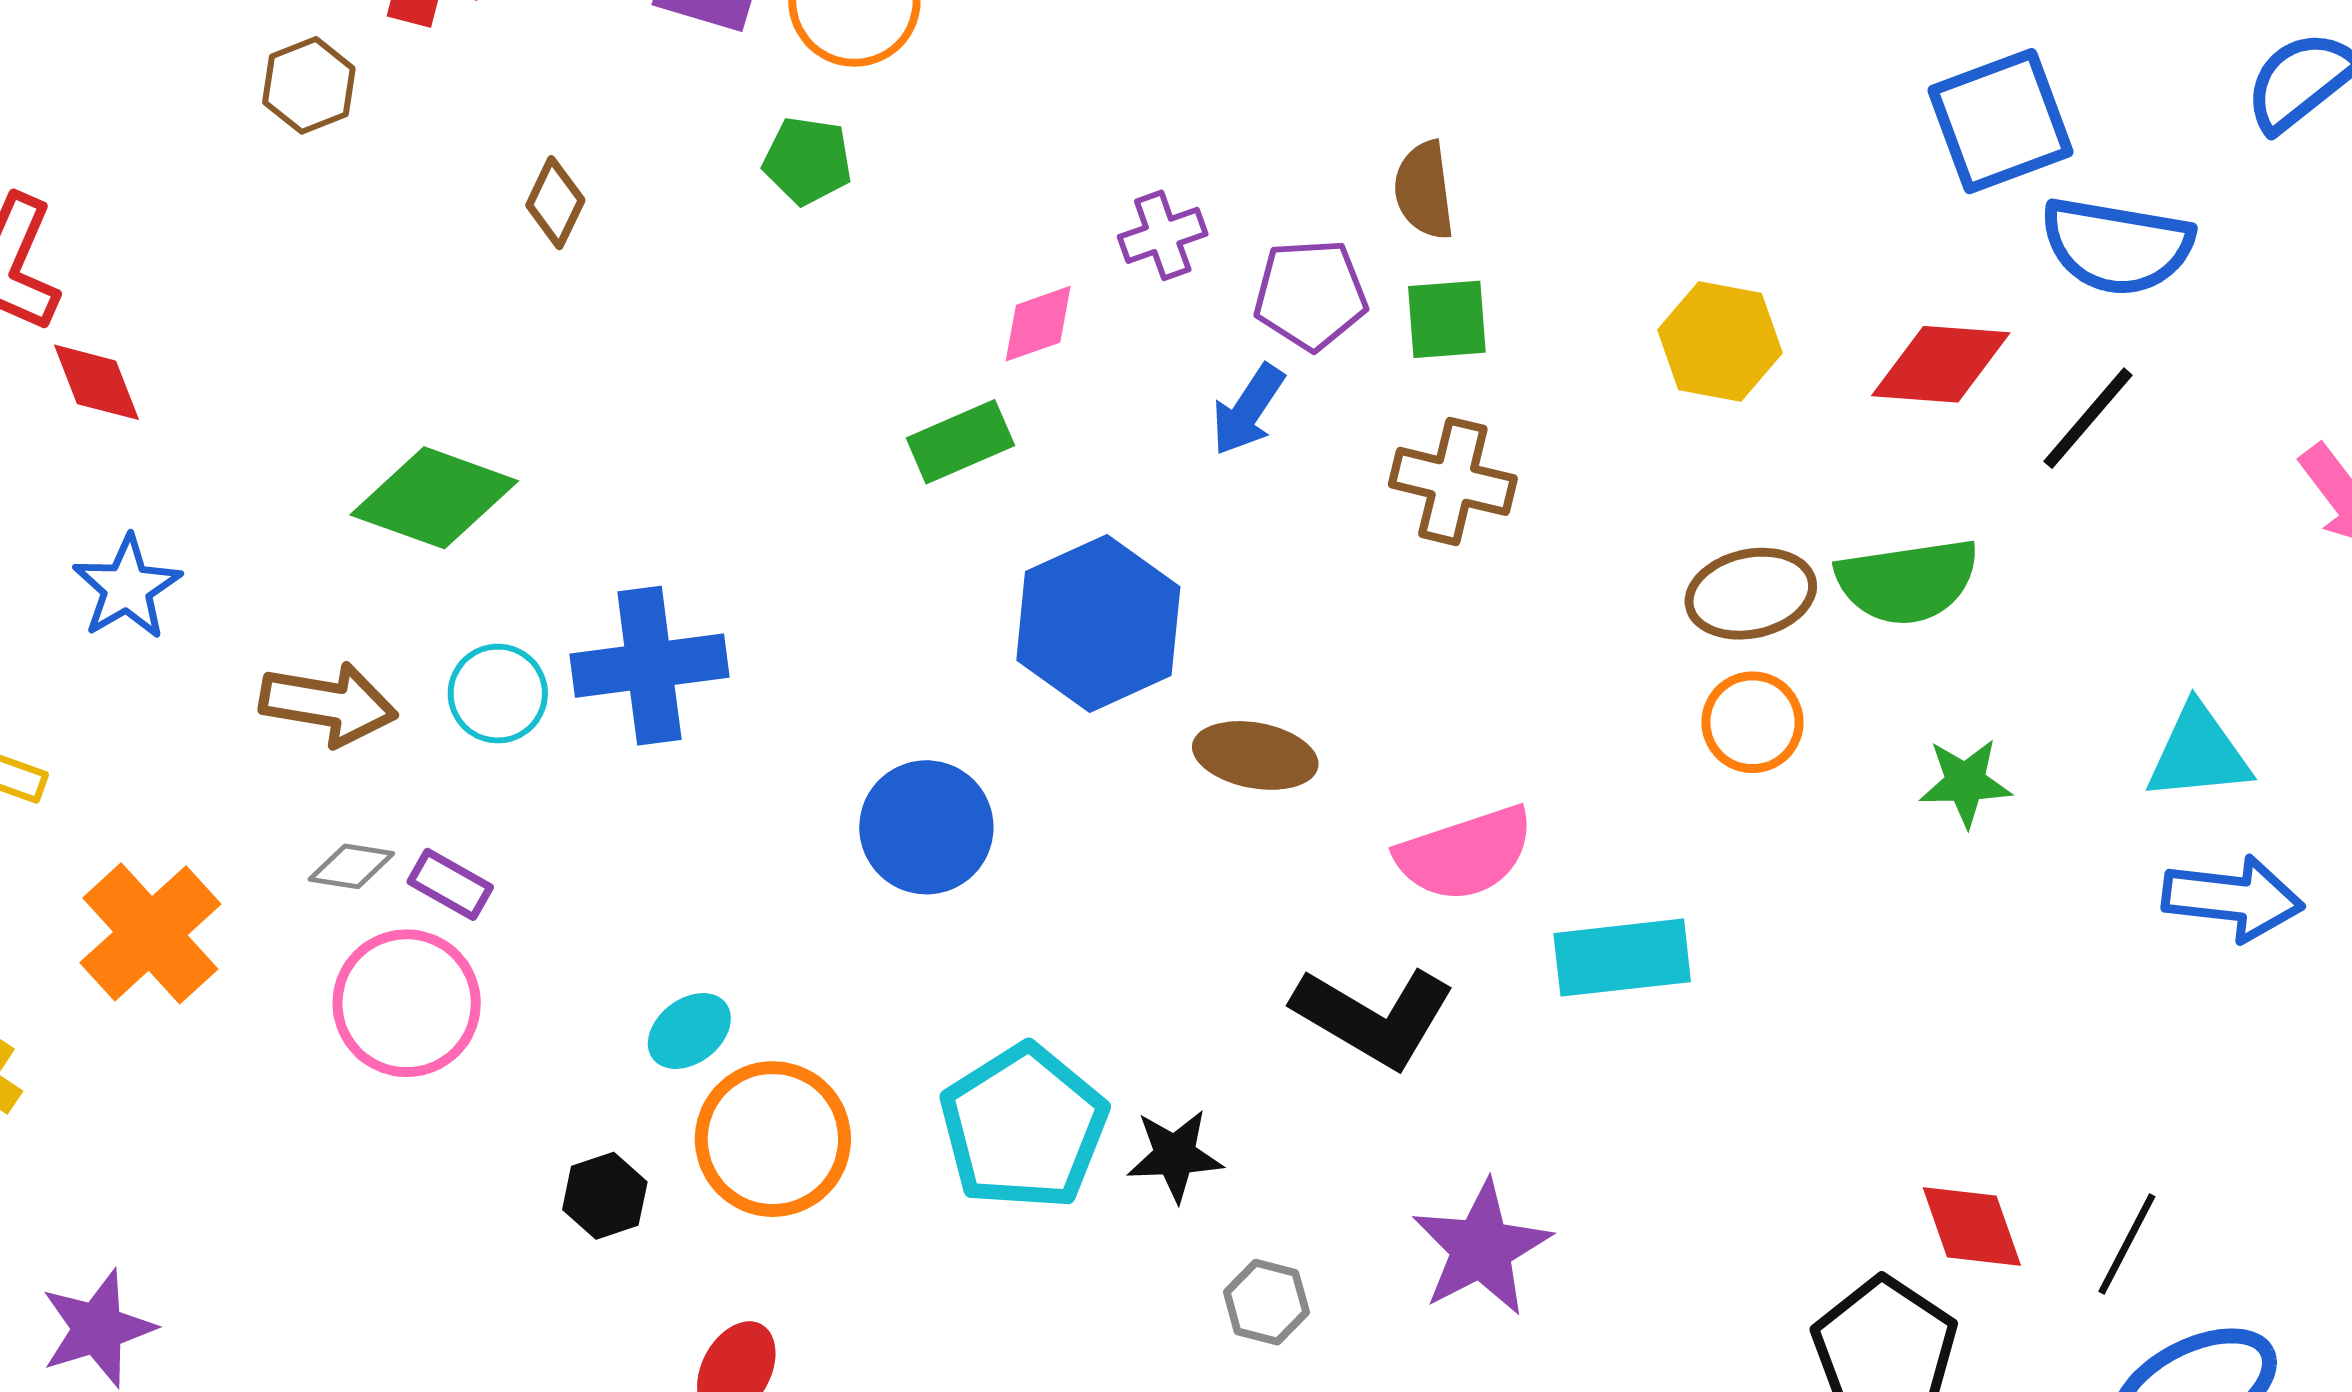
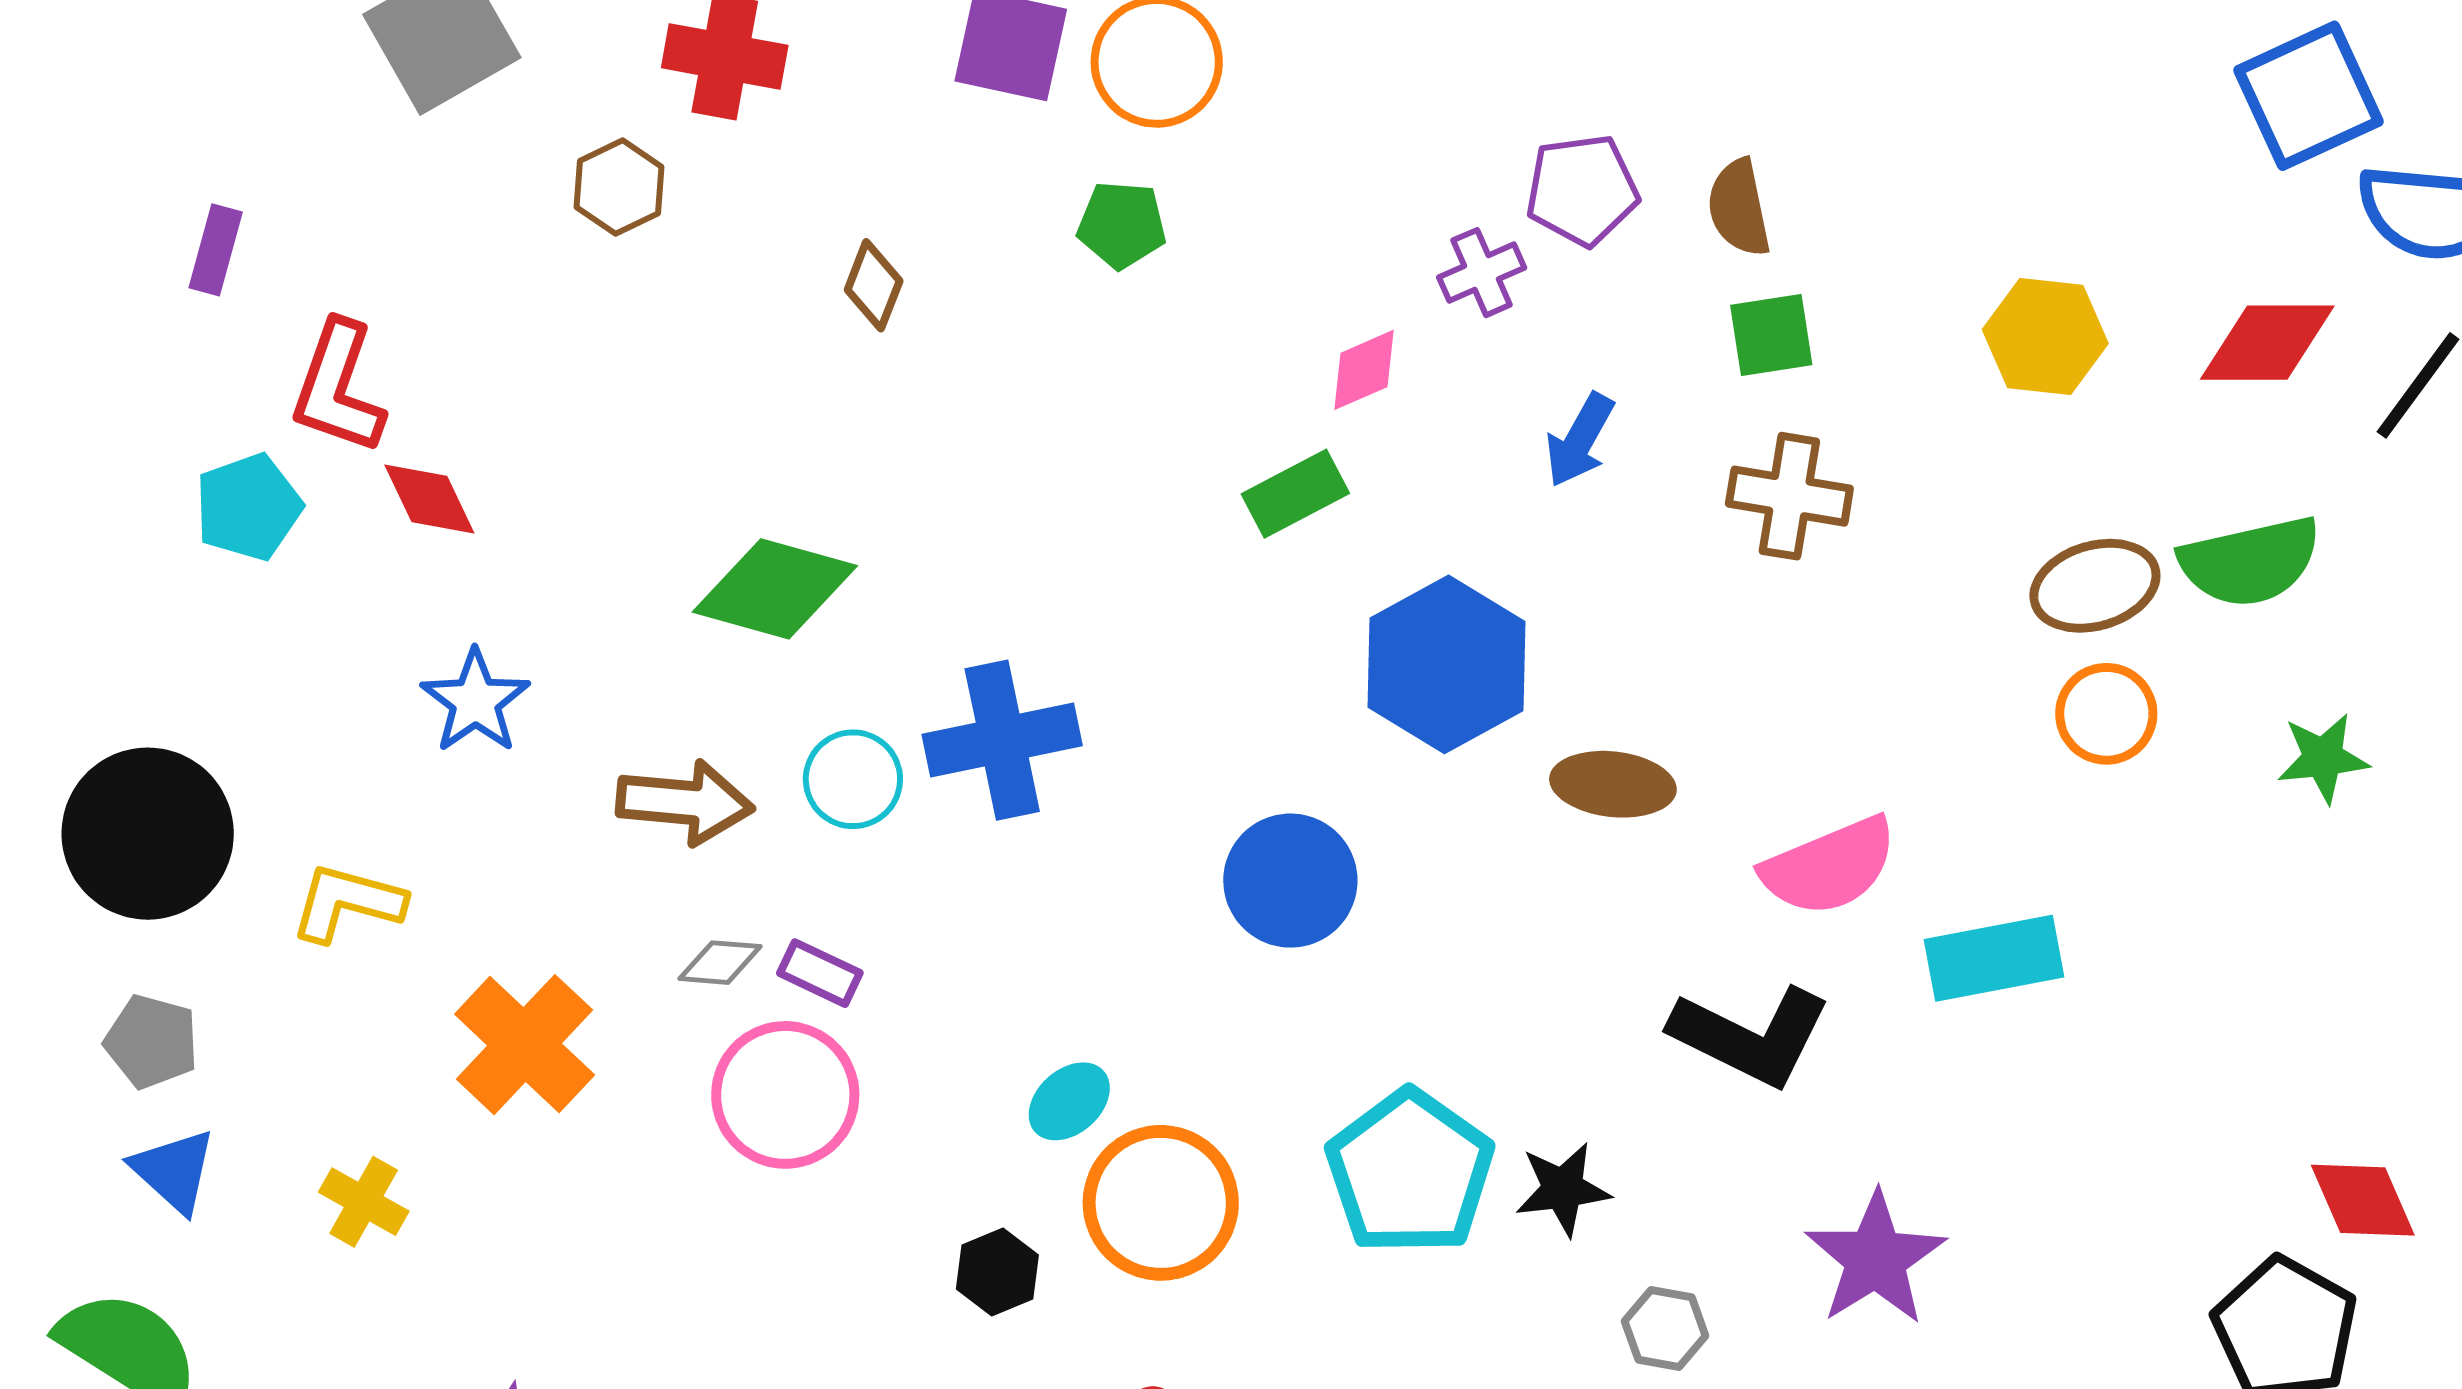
purple pentagon: (1310, 294) -> (1582, 190), moved

